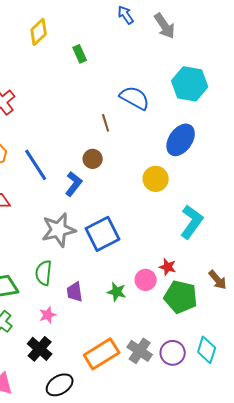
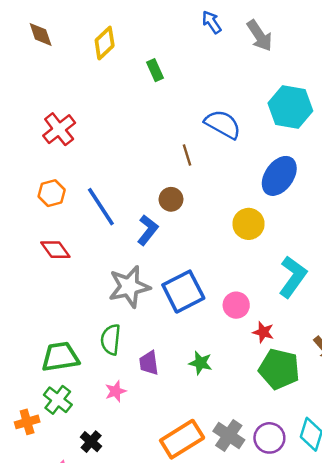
pink circle: (146, 280) -> (236, 305), moved
black cross: (40, 349) -> (91, 442), moved, size x0.7

